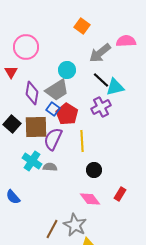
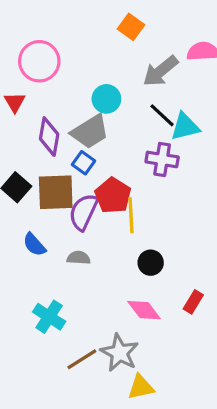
purple cross: (101, 107) -> (162, 159), turned 36
red pentagon: (67, 114) -> (113, 196), moved
cyan cross: (32, 161) -> (49, 317), moved
blue semicircle: (13, 197) -> (34, 245), moved
brown line: (52, 229) -> (82, 359), turned 30

